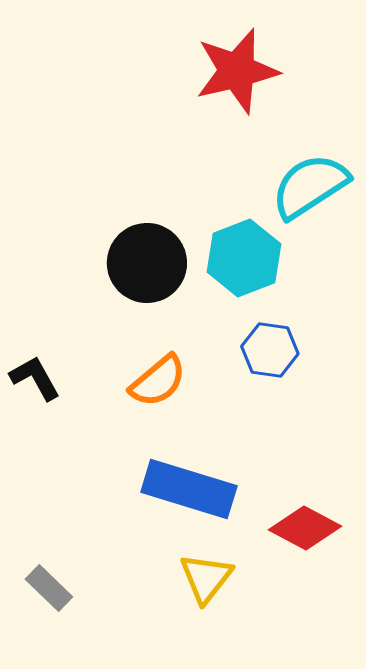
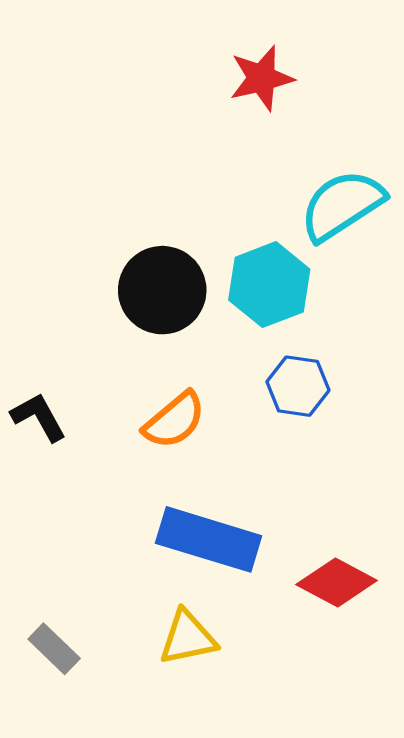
red star: (237, 71) -> (262, 78), size x0.7
yellow triangle: (206, 578) -> (188, 638), moved, turned 40

